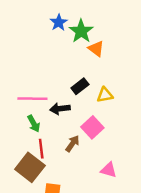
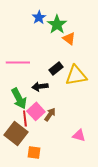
yellow triangle: (105, 95) -> (76, 75), size x1.6
pink line: (32, 99) -> (18, 62), moved
green arrow: (34, 124) -> (19, 98), size x1.5
pink square: (92, 127) -> (36, 111), moved

